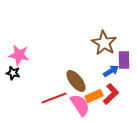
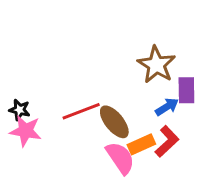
pink star: (19, 55) -> (26, 131), moved
red line: (54, 98) -> (81, 111), moved

